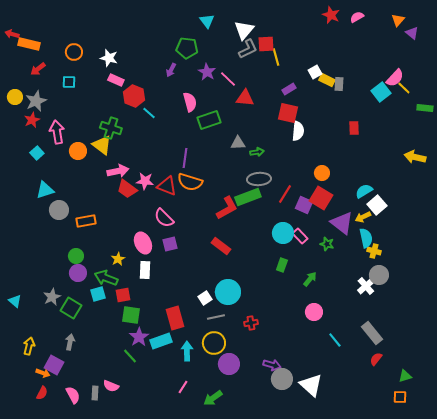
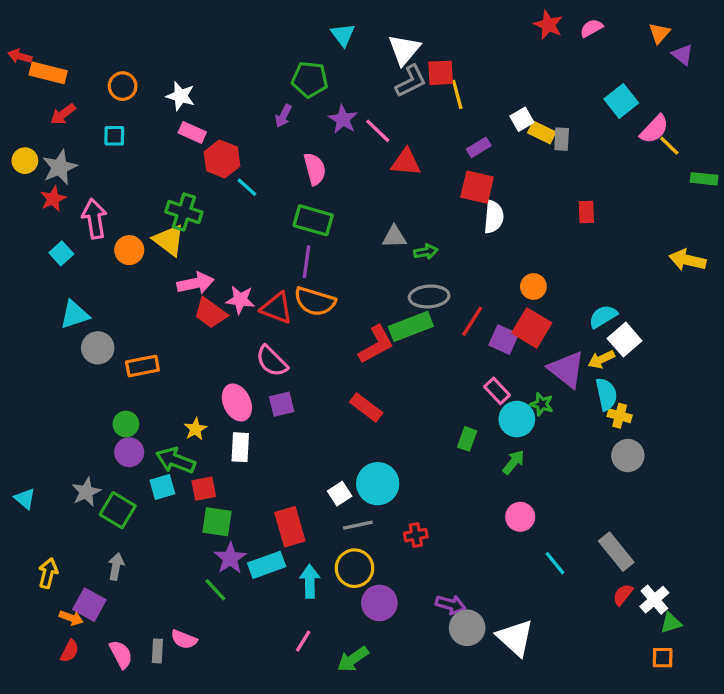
cyan square: (381, 92) -> (621, 101), moved
green rectangle: (209, 120) -> (313, 220), moved, turned 35
cyan circle: (283, 233) -> (517, 419), moved
white cross: (366, 286) -> (654, 600), moved

